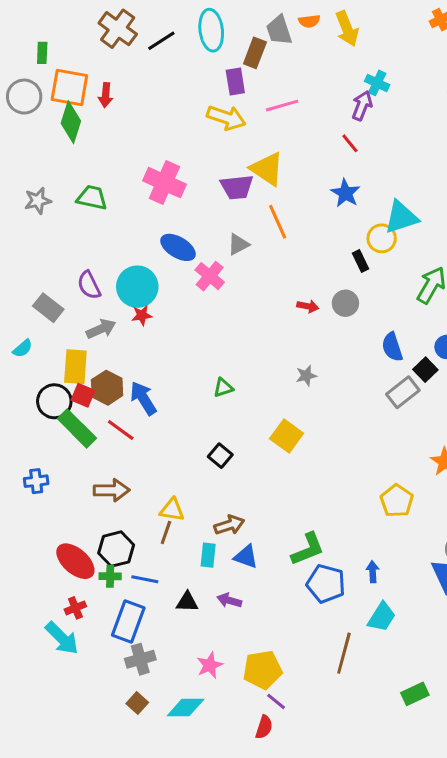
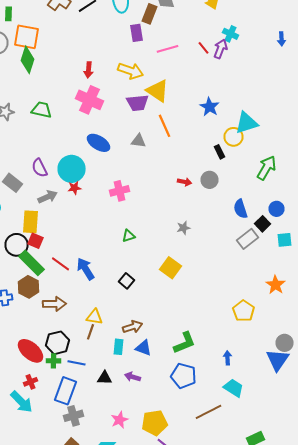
red arrow: (106, 95) -> (88, 70), moved
yellow arrow: (226, 118) -> (130, 71), moved
red line: (350, 143) -> (204, 48), moved
gray triangle: (238, 244) -> (138, 141), turned 35
pink cross: (210, 276) -> (120, 191), moved, turned 36
brown hexagon: (107, 388) -> (28, 287), moved
blue arrow: (143, 398) -> (86, 269), moved
blue pentagon: (326, 584) -> (184, 376), moved
cyan trapezoid: (382, 617) -> (234, 388), turned -90
brown line: (344, 653) -> (208, 412), turned 48

